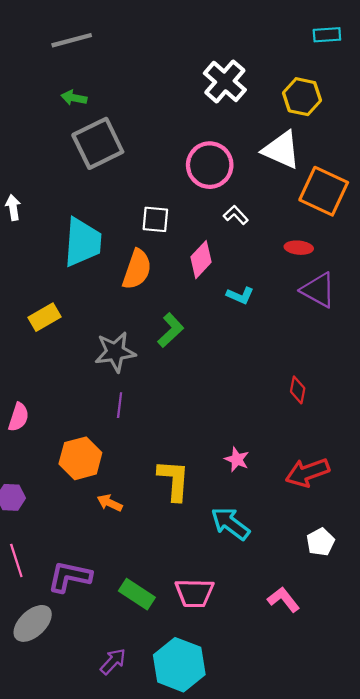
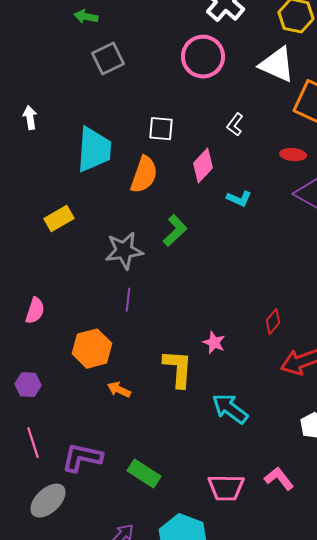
gray square: (98, 143) -> (108, 59), size x0.7
pink circle: (210, 165) -> (203, 57), moved
white L-shape: (236, 215) -> (235, 125), turned -100
red diamond: (298, 390) -> (273, 322), moved, turned 30
pink star: (237, 459) -> (214, 343), moved
pink trapezoid: (194, 593) -> (226, 488), moved

